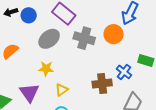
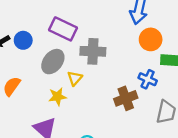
orange circle: (114, 34) -> (151, 39), moved
yellow triangle: (62, 90) -> (75, 78), moved

